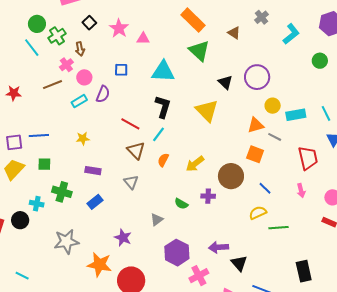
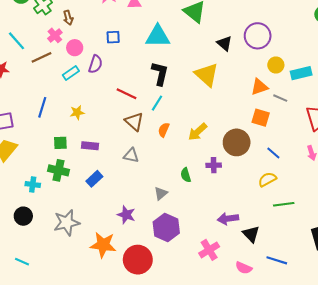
cyan line: (32, 48) -> (17, 41), moved
blue line: (39, 136) -> (42, 107), moved, turned -66
green square: (44, 164) -> (60, 143), moved
gray triangle: (131, 182) -> (131, 155), turned -35
green semicircle: (181, 204) -> (186, 175), turned 48
black circle: (20, 220) -> (23, 216), moved
green line: (279, 228) -> (284, 204), moved
purple hexagon: (177, 253) -> (166, 227), moved

